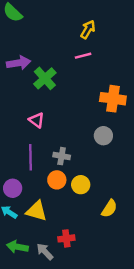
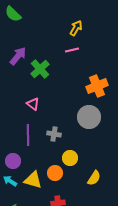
purple arrow: (19, 63) -> (18, 56), turned -42
orange cross: (113, 99) -> (97, 86), turned -30
gray circle: (103, 136) -> (89, 117), size x1.5
orange circle: (57, 180) -> (55, 173), moved

